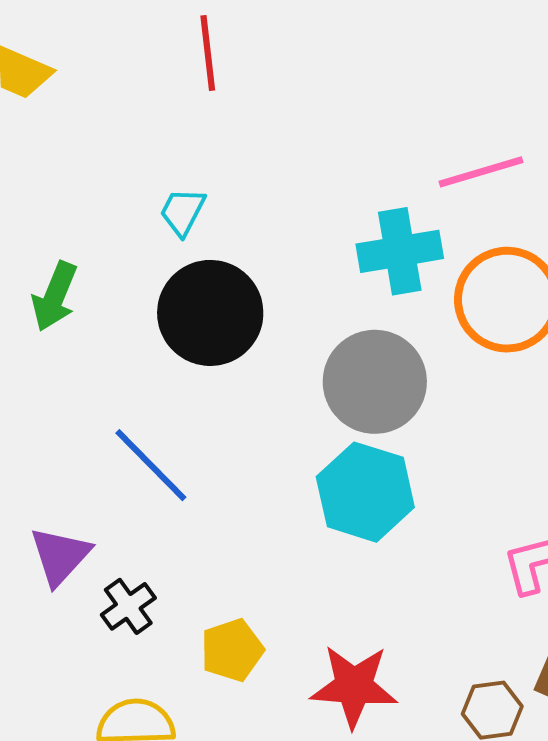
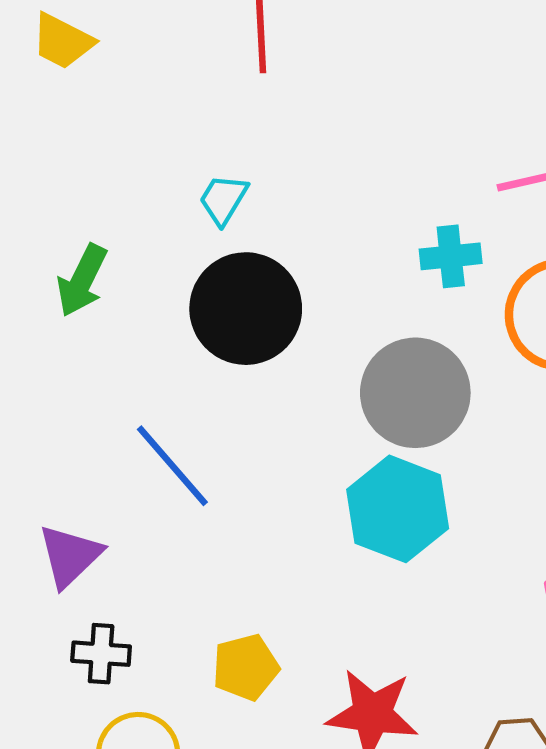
cyan cross: (400, 251) -> (451, 256), size x0.7
black cross: (128, 606) -> (101, 654), moved, turned 36

